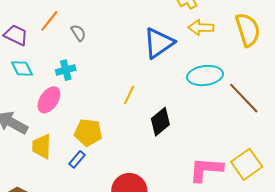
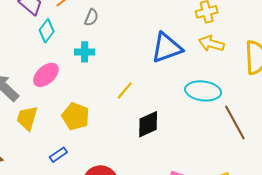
gray semicircle: (78, 33) -> (91, 17), turned 42
cyan diamond: (22, 69) -> (47, 31), moved, turned 50
cyan cross: (66, 70) -> (85, 52), moved
blue rectangle: (77, 159) -> (58, 155), moved

